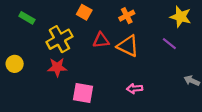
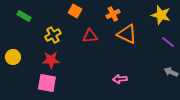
yellow cross: (59, 39) -> (53, 35), size x0.7
purple line: (169, 44) -> (168, 42), moved
orange triangle: (128, 46) -> (127, 34), moved
pink square: (83, 93) -> (47, 83), moved

